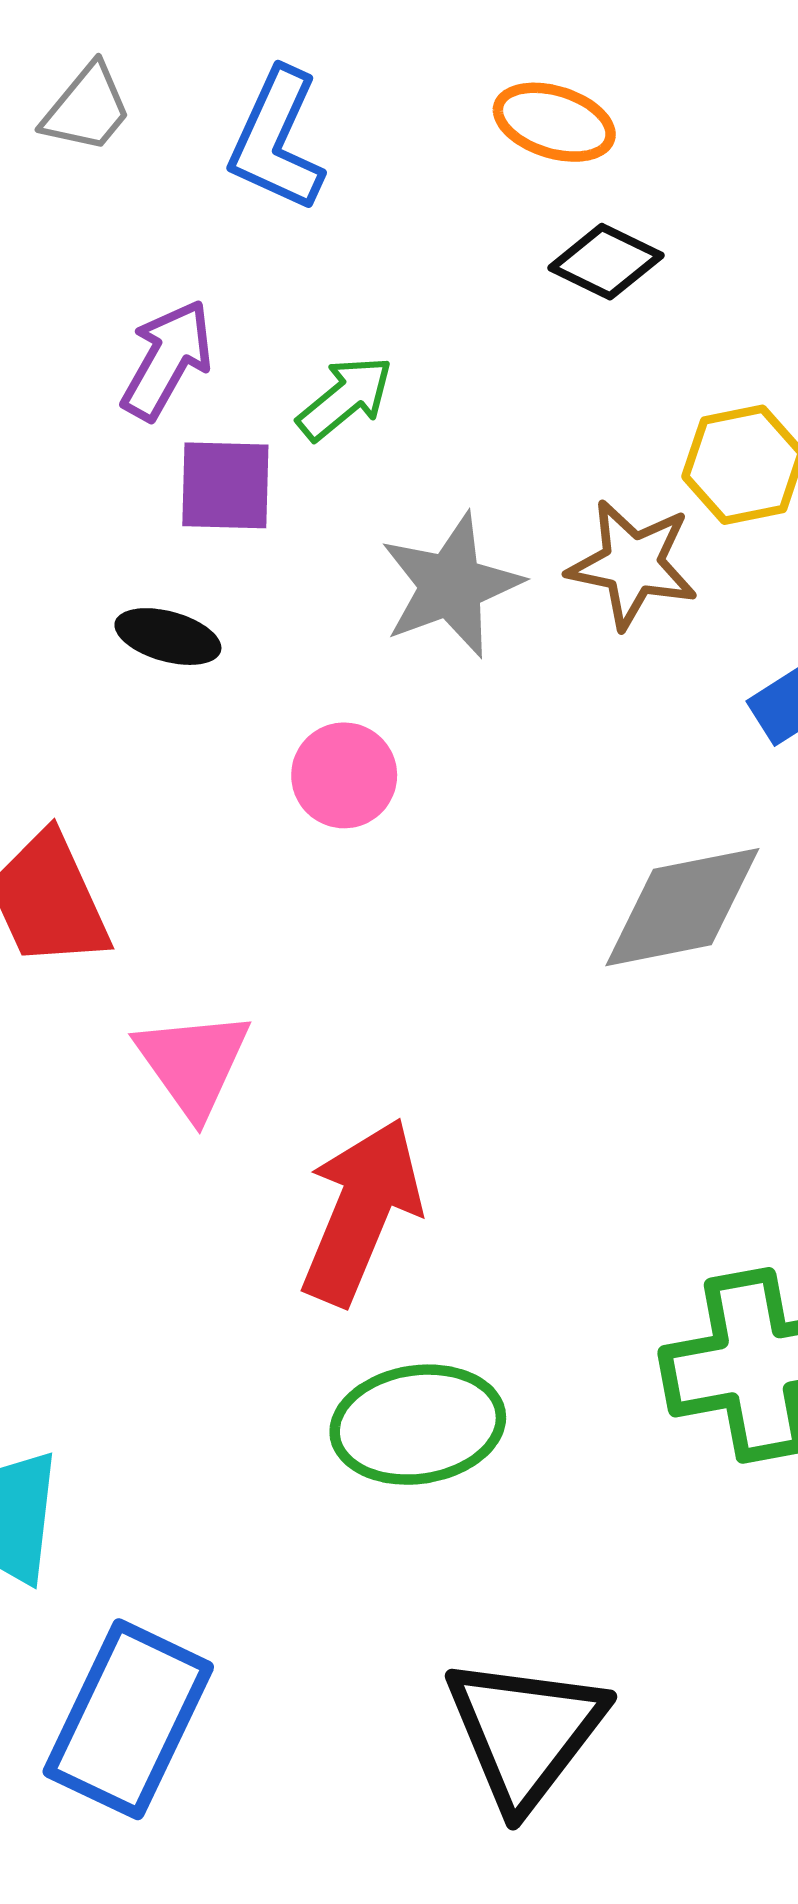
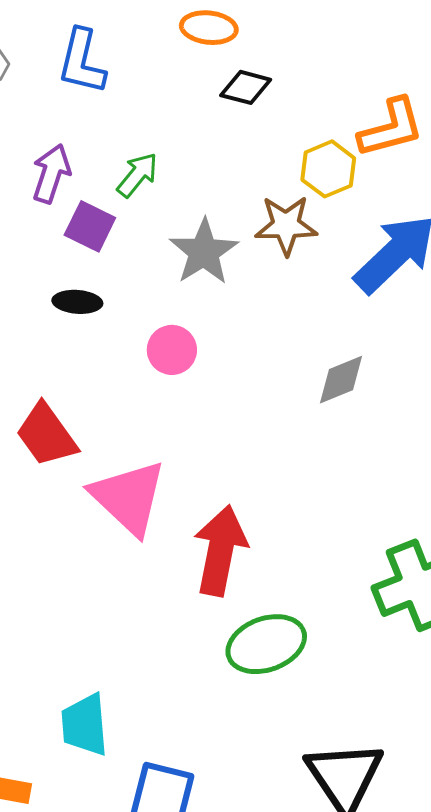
purple square: (225, 485) -> (90, 226), turned 36
gray diamond: (682, 907) -> (341, 380), size x0.7
pink triangle: (193, 1063) -> (129, 497), size x1.4

